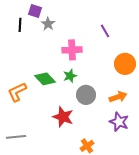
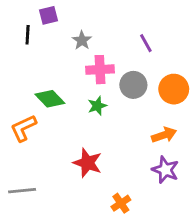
purple square: (35, 11) -> (48, 15), turned -32
gray star: (48, 24) -> (82, 40), moved
green diamond: (45, 79) -> (50, 99), moved
gray circle: (86, 95) -> (133, 85), moved

